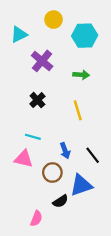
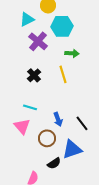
cyan triangle: (19, 35) -> (27, 19), moved
cyan hexagon: (85, 36) -> (62, 26), moved
yellow line: (78, 110) -> (63, 74), moved
pink triangle: (24, 159) -> (22, 126), turned 36

